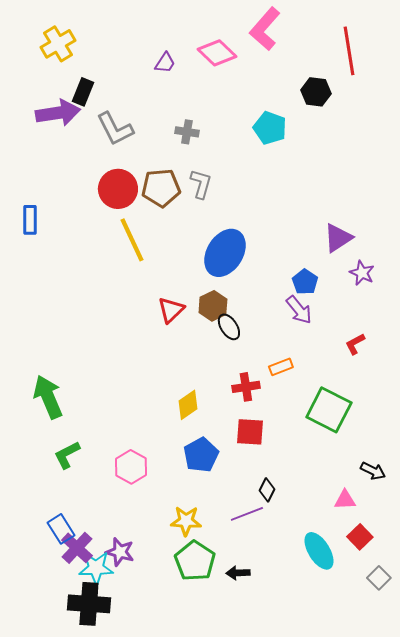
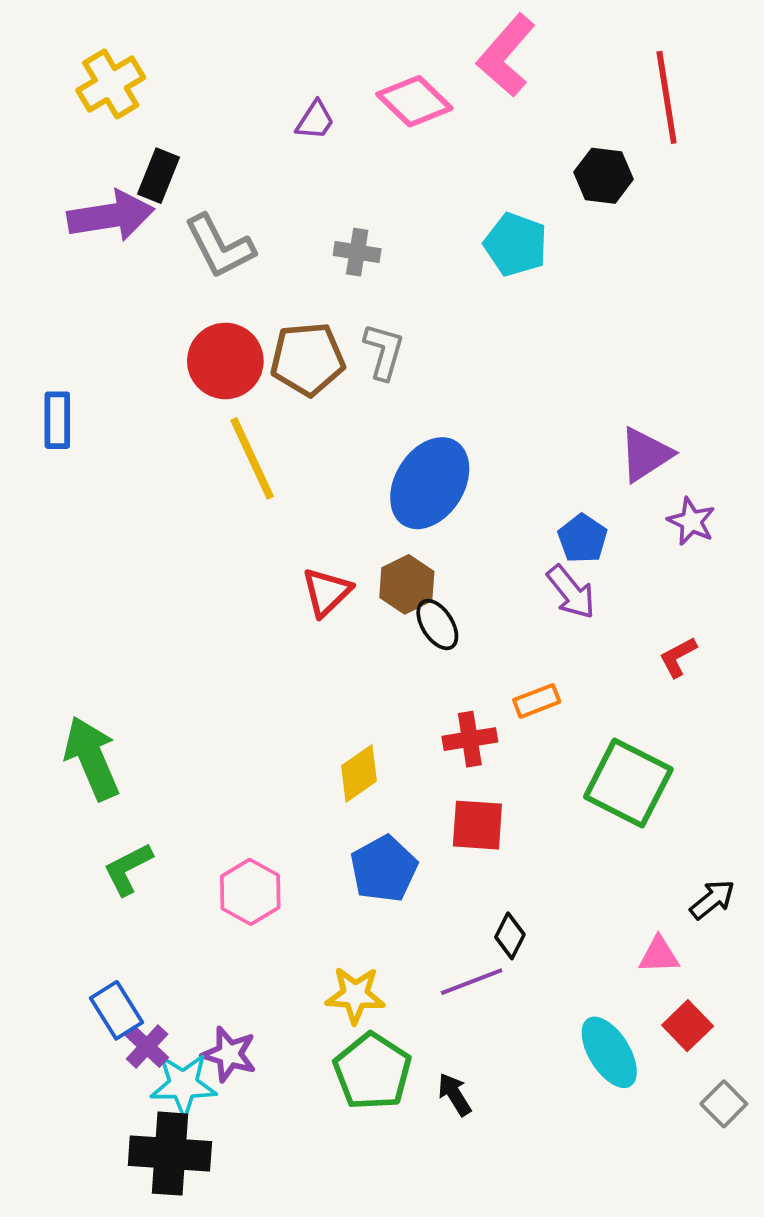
black arrow: (373, 471) -> (712, 900), turned -65
purple cross: (77, 548) -> (147, 1047), size x0.7
black arrow: (238, 573) -> (455, 1094), turned 60

